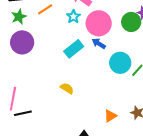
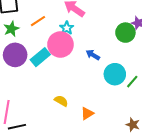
pink circle: (99, 23) -> (60, 44), moved
cyan rectangle: (74, 49) -> (40, 57), moved
orange triangle: (110, 116) -> (87, 113), moved

